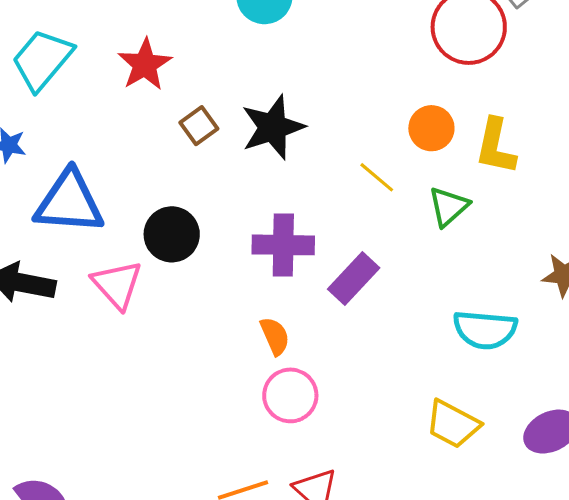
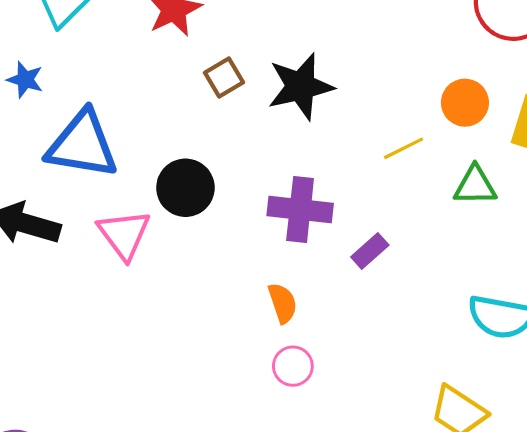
yellow line: (377, 177) -> (404, 148), turned -72
green triangle: (449, 207) -> (475, 186), turned 36
purple rectangle: (354, 278) -> (370, 251), size x0.7
pink circle: (290, 395) -> (293, 366), size x0.7

